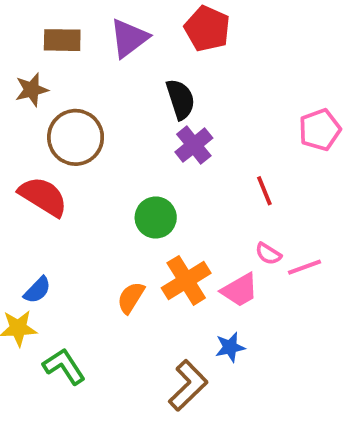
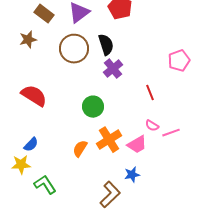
brown rectangle: (62, 40) -> (44, 14), turned 36
brown circle: (76, 137) -> (74, 49), moved

